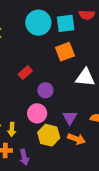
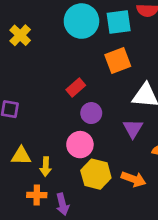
red rectangle: (25, 73) -> (76, 87), moved
purple triangle: (70, 118) -> (133, 129), moved

